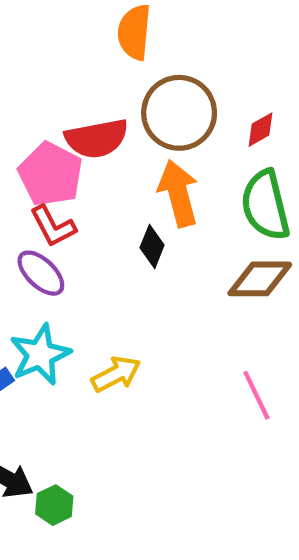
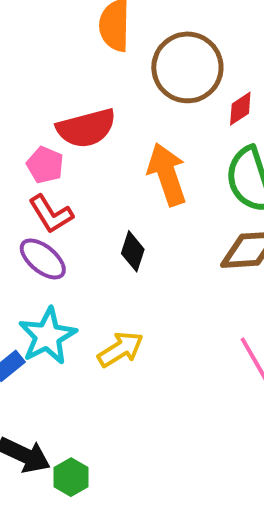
brown circle: (179, 113) -> (187, 67), moved
pink pentagon: (50, 174) -> (45, 165), size x0.6
black diamond: (152, 246) -> (133, 251), moved

